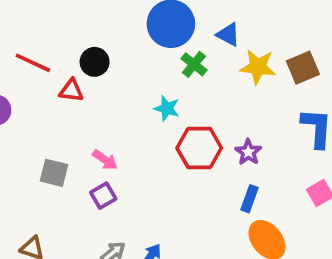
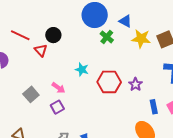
red triangle: (71, 91) -> (41, 50), turned 40
cyan star: (167, 108) -> (82, 69), moved
gray square: (54, 173) -> (31, 94), turned 35
blue rectangle: (249, 199) -> (154, 107), moved, turned -32

